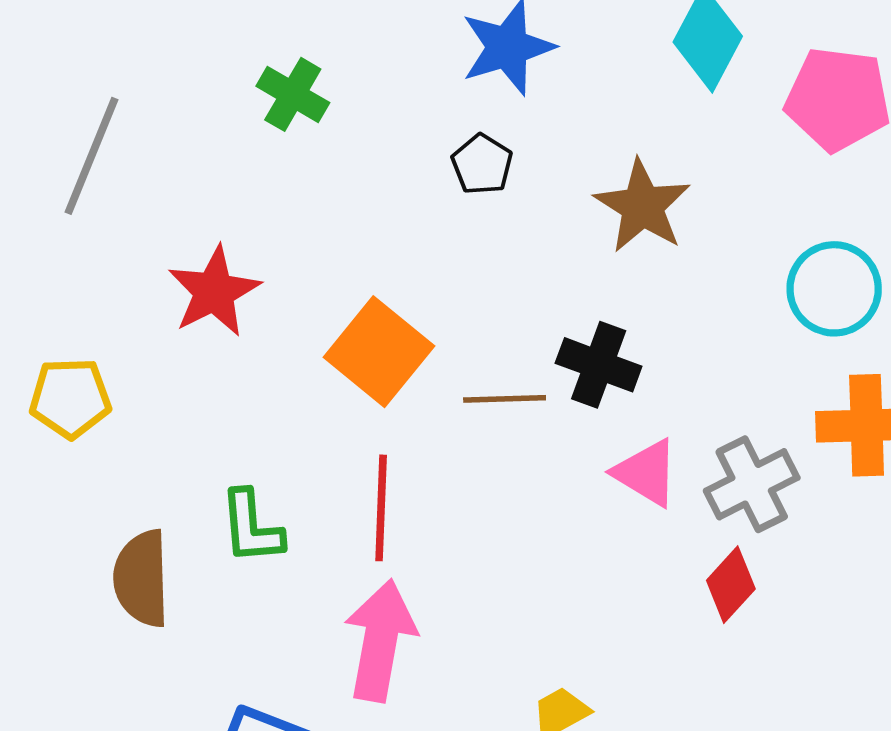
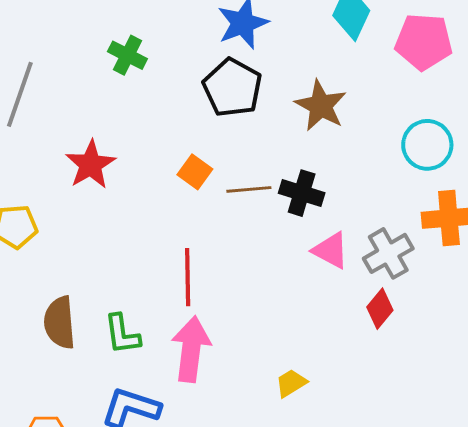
black pentagon: (482, 164) -> (232, 88), size x1.8
orange square: (379, 352) -> (195, 172), moved, size x0.6
brown line: (505, 399) -> (249, 189), moved
green L-shape: (251, 527) -> (122, 334), moved

